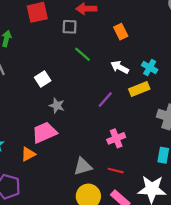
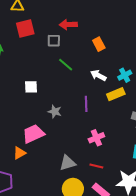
cyan cross: (150, 67) -> (125, 75), turned 32
white square: (43, 79) -> (31, 87), turned 32
purple line: (105, 100) -> (86, 104), turned -42
gray star: (57, 106) -> (55, 112), moved

